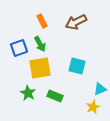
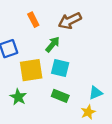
green arrow: (40, 44) -> (53, 44), moved, turned -112
cyan square: (77, 66) -> (60, 68), moved
green rectangle: (55, 96) -> (60, 96), moved

